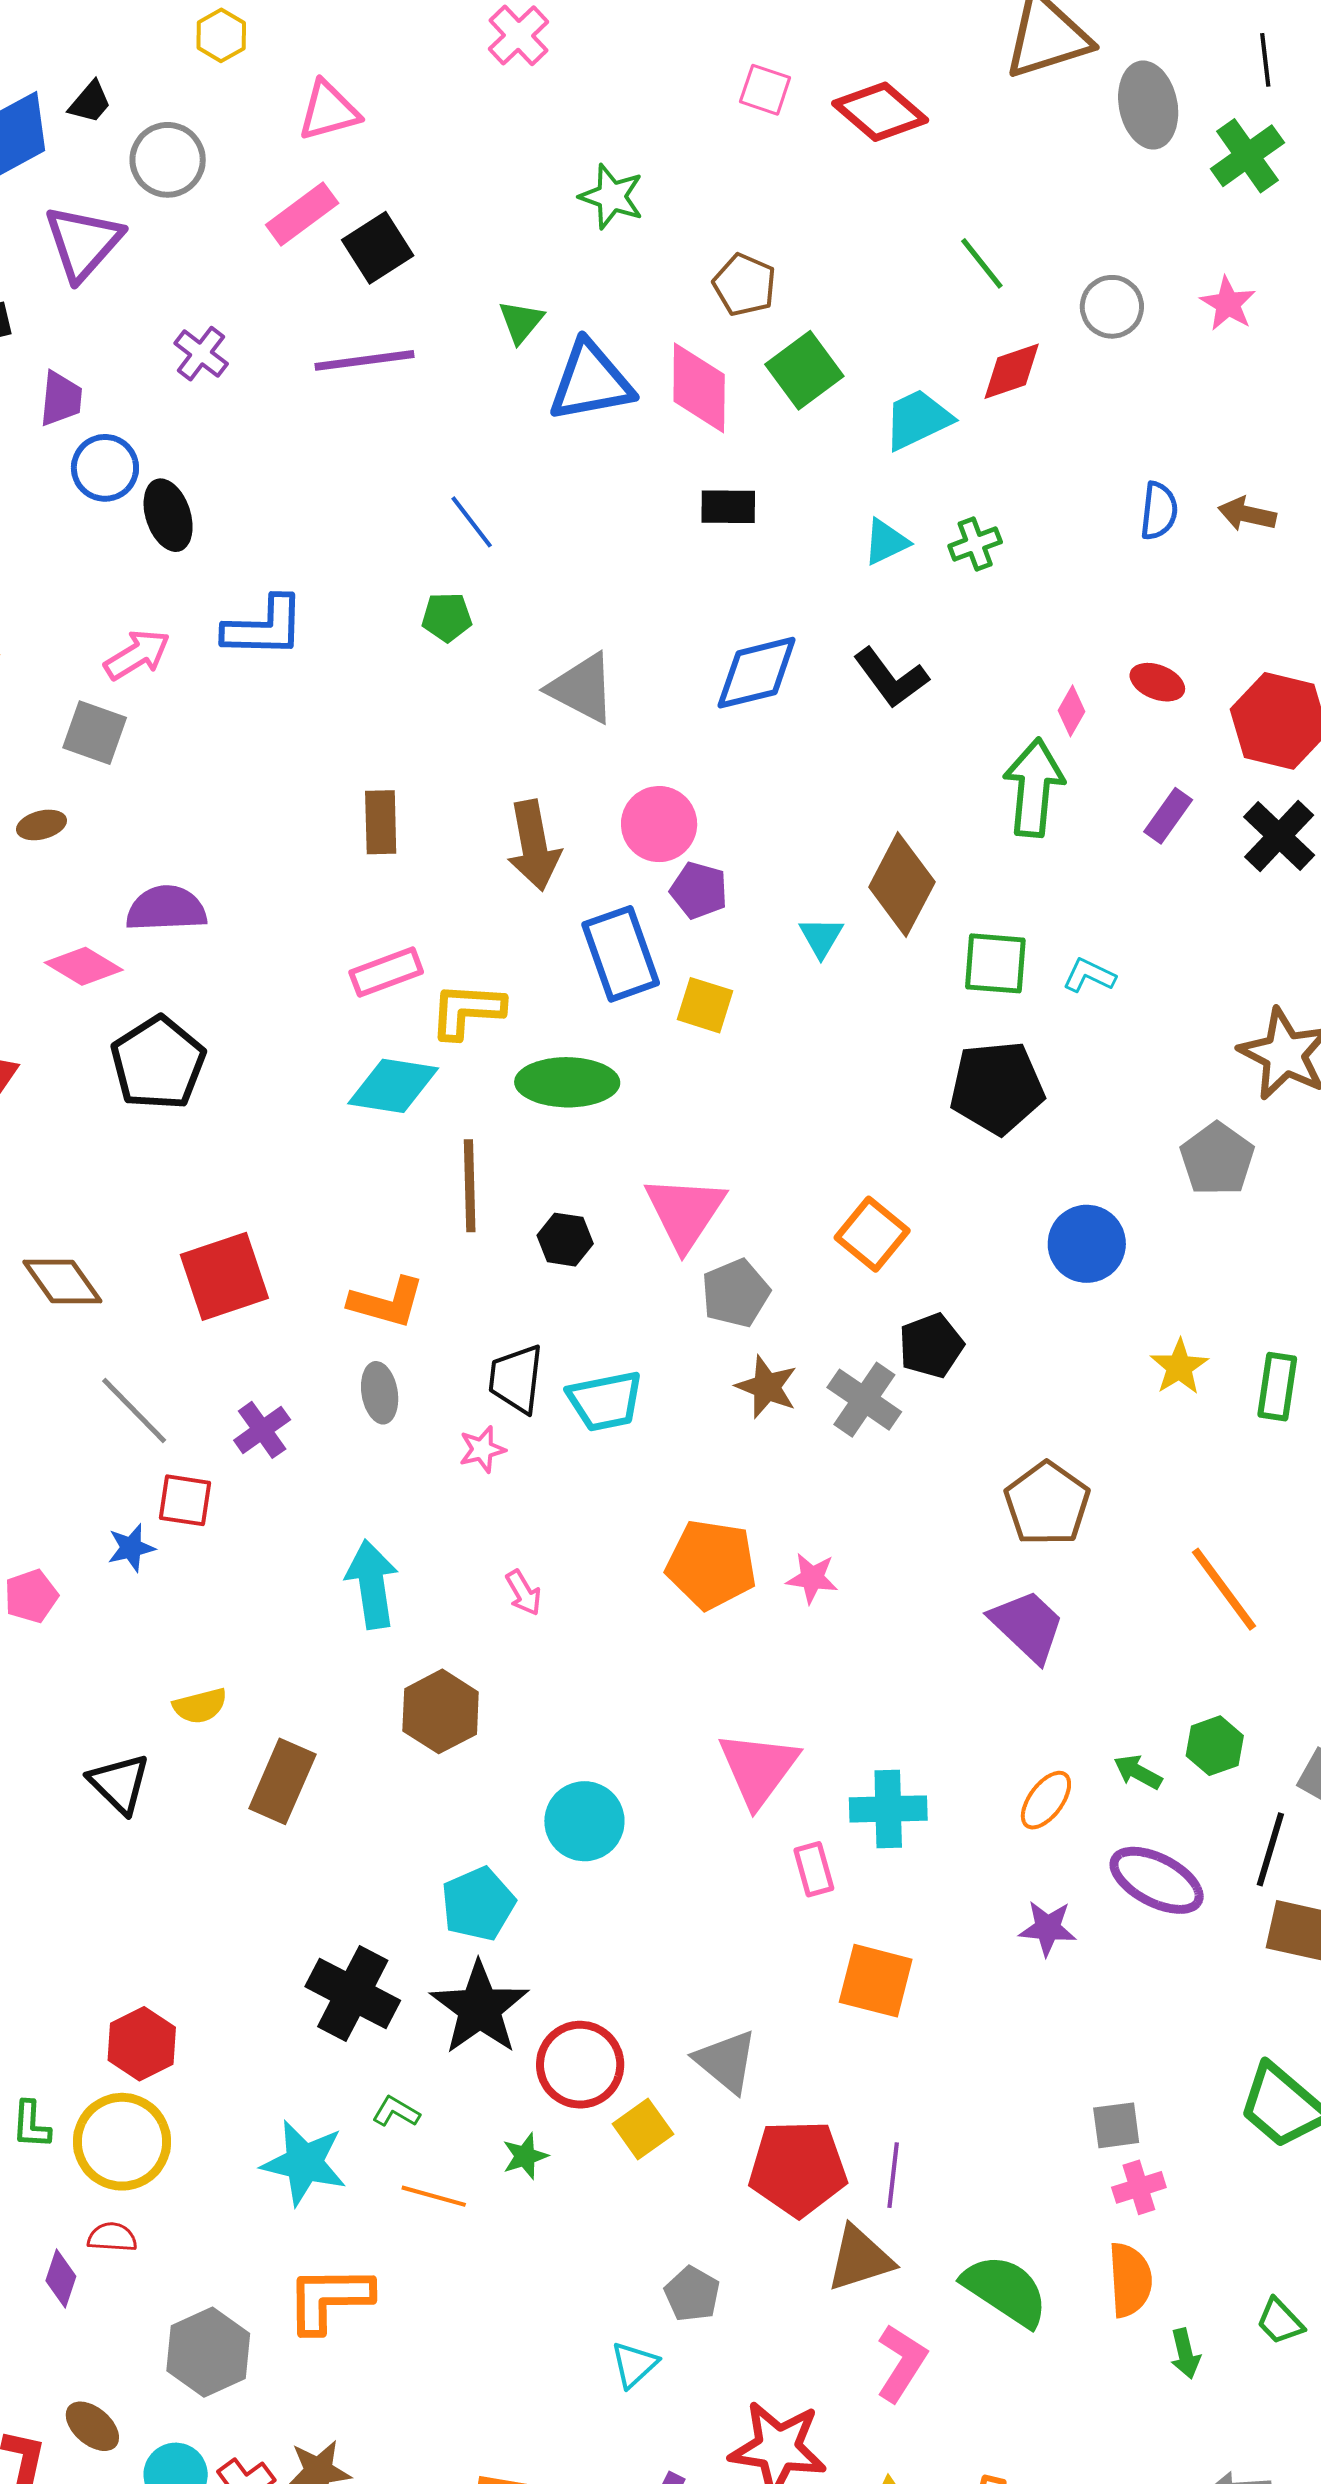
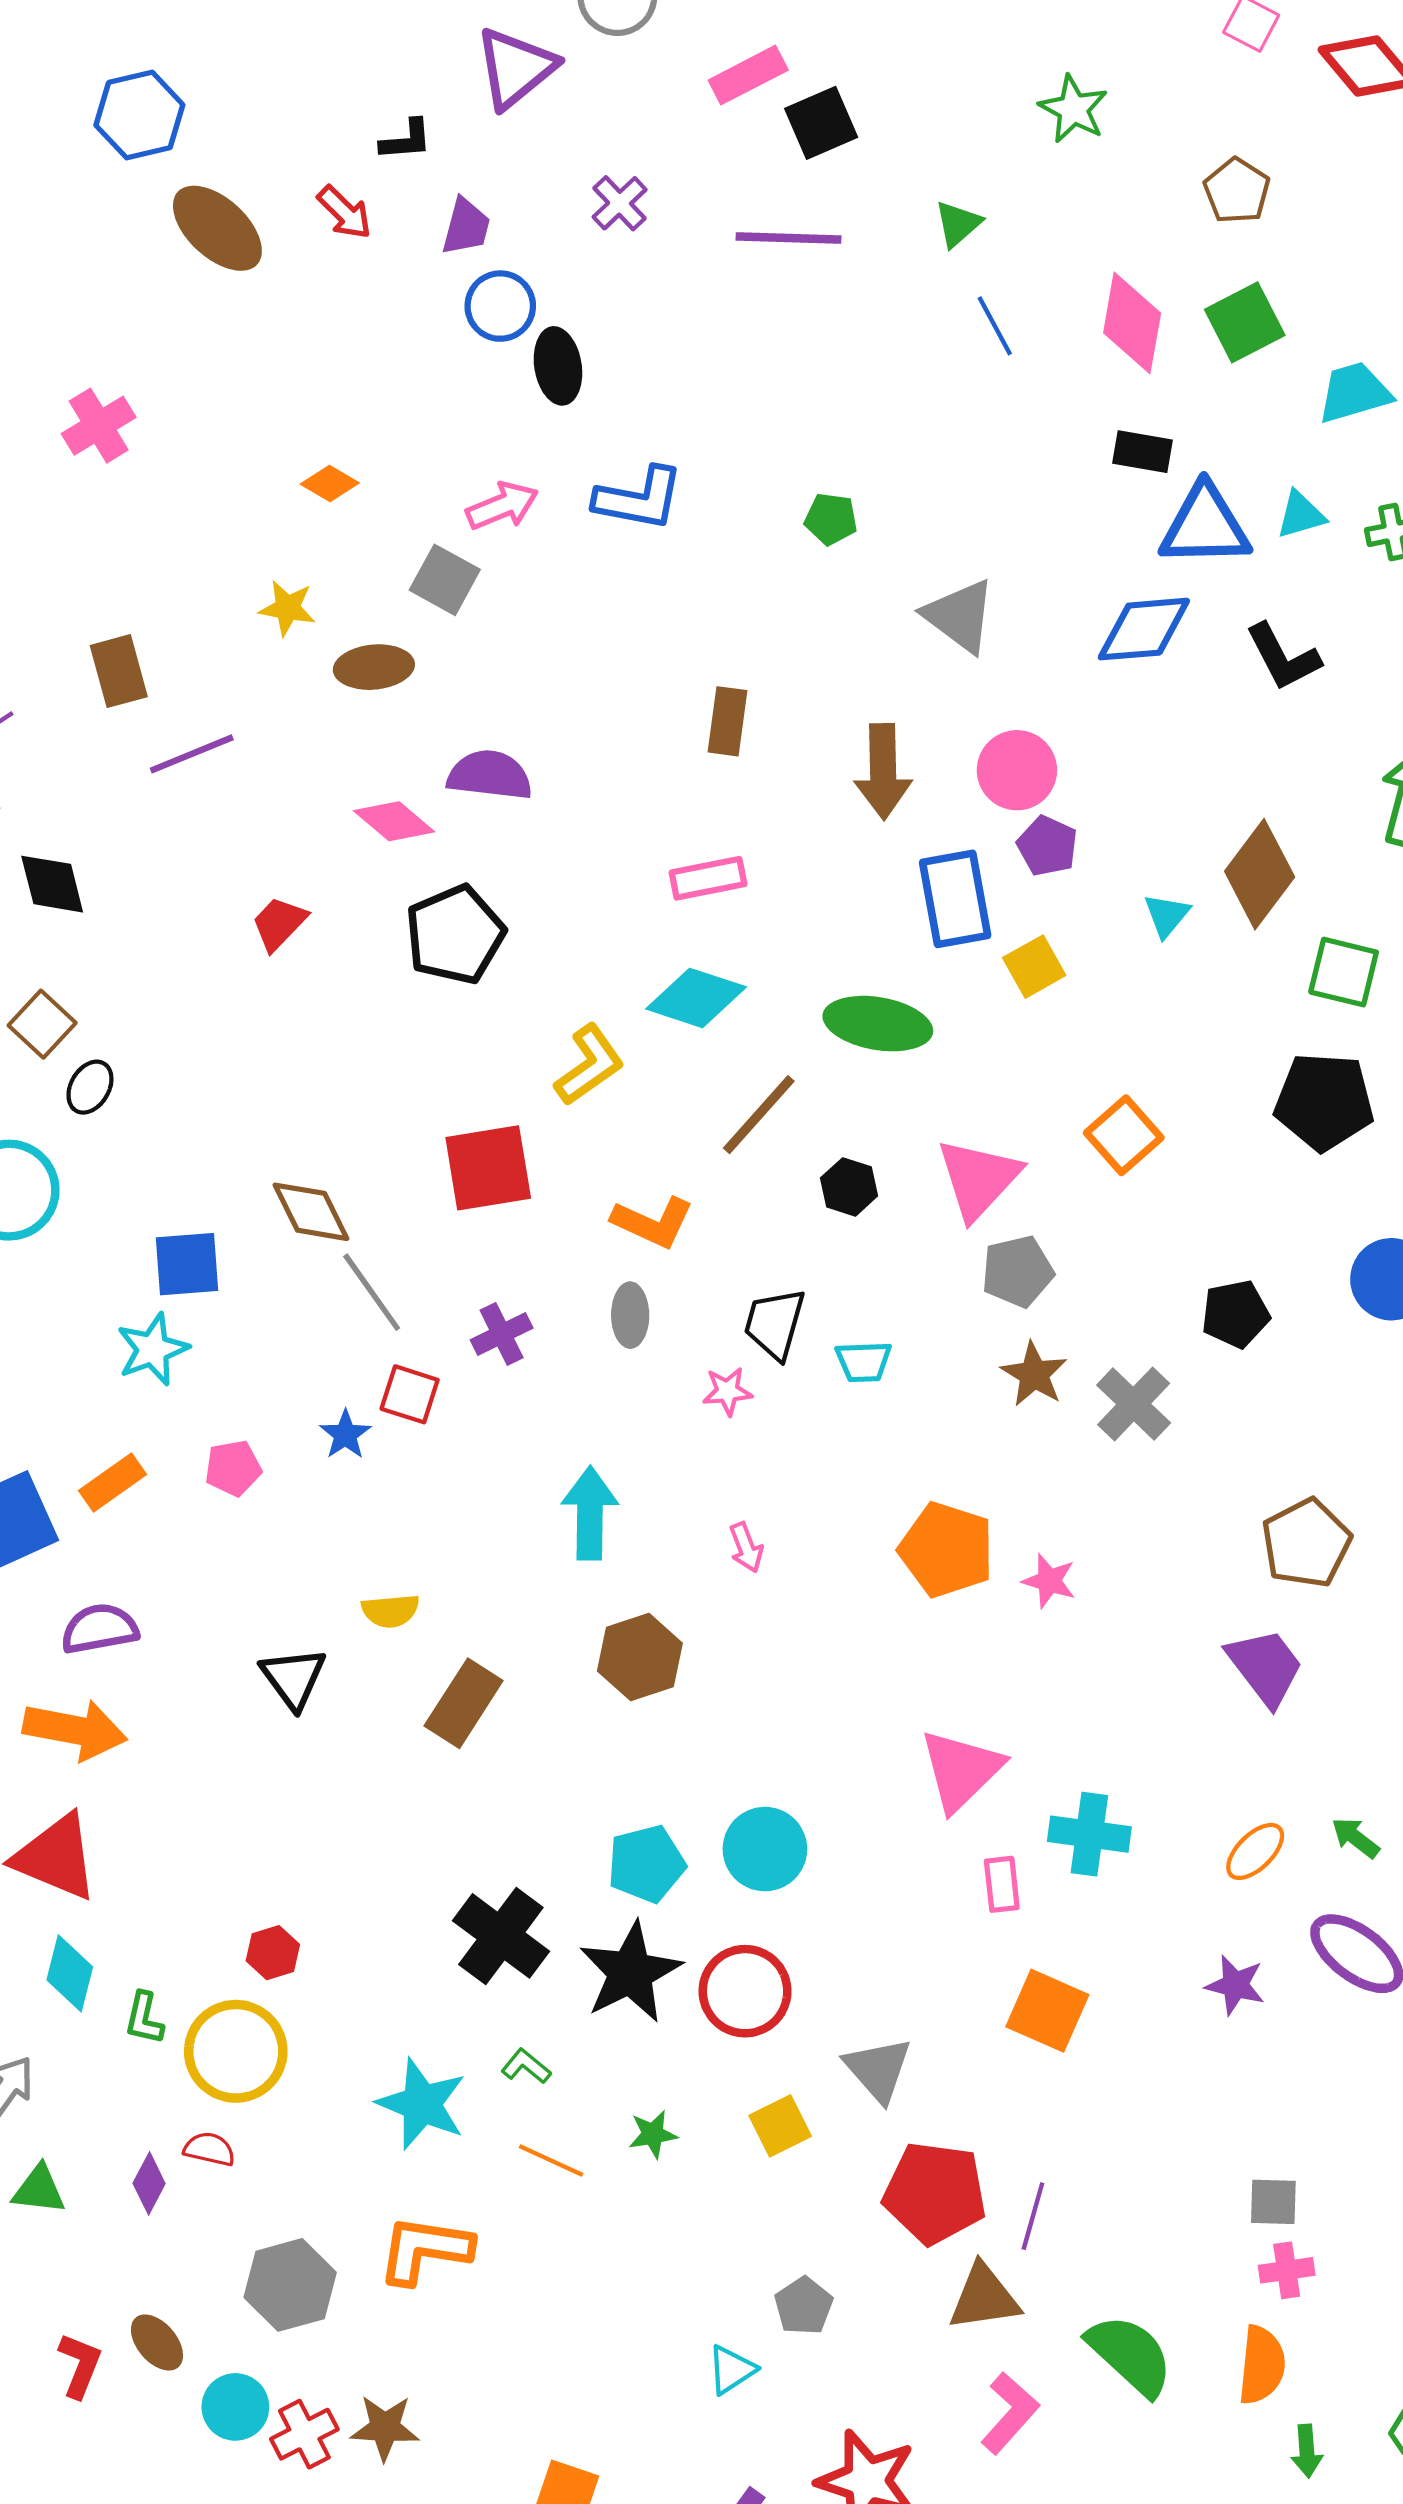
brown pentagon: (745, 285) -> (1237, 191), moved
blue triangle: (591, 382) -> (1205, 526), moved
blue line: (472, 522) -> (995, 326), moved
brown ellipse: (41, 825) -> (374, 667), size x1.5
yellow square: (705, 1005) -> (1034, 967), turned 34
yellow L-shape: (467, 1011) -> (589, 1065), moved, turned 132
brown line: (470, 1186) -> (759, 1115), turned 34
orange square: (872, 1234) -> (1124, 1135), moved
brown diamond: (62, 1281) -> (311, 1212), moved
black pentagon: (931, 1346) -> (1235, 1314), moved
cyan trapezoid: (605, 1401) -> (864, 1362), size x0.7
blue star: (131, 1548) -> (345, 1435), turned -30
cyan circle: (584, 1821) -> (765, 1849), moved
red hexagon: (142, 2044) -> (273, 1953), size x0.7
red circle: (580, 2065) -> (745, 1991), moved

